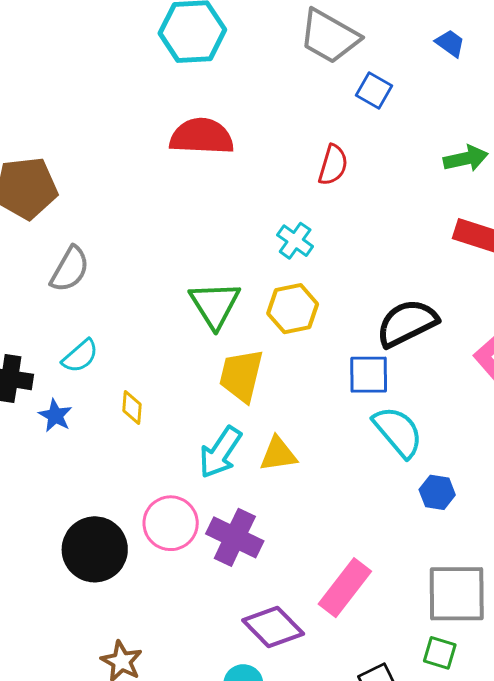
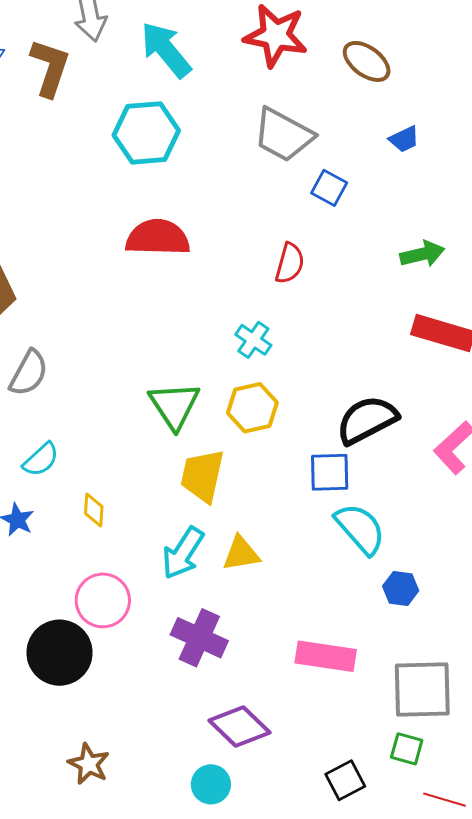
blue trapezoid: (450, 43) -> (404, 139), turned 120
pink circle: (171, 523) -> (103, 600), moved
pink rectangle: (345, 588) -> (326, 656), moved, turned 62

